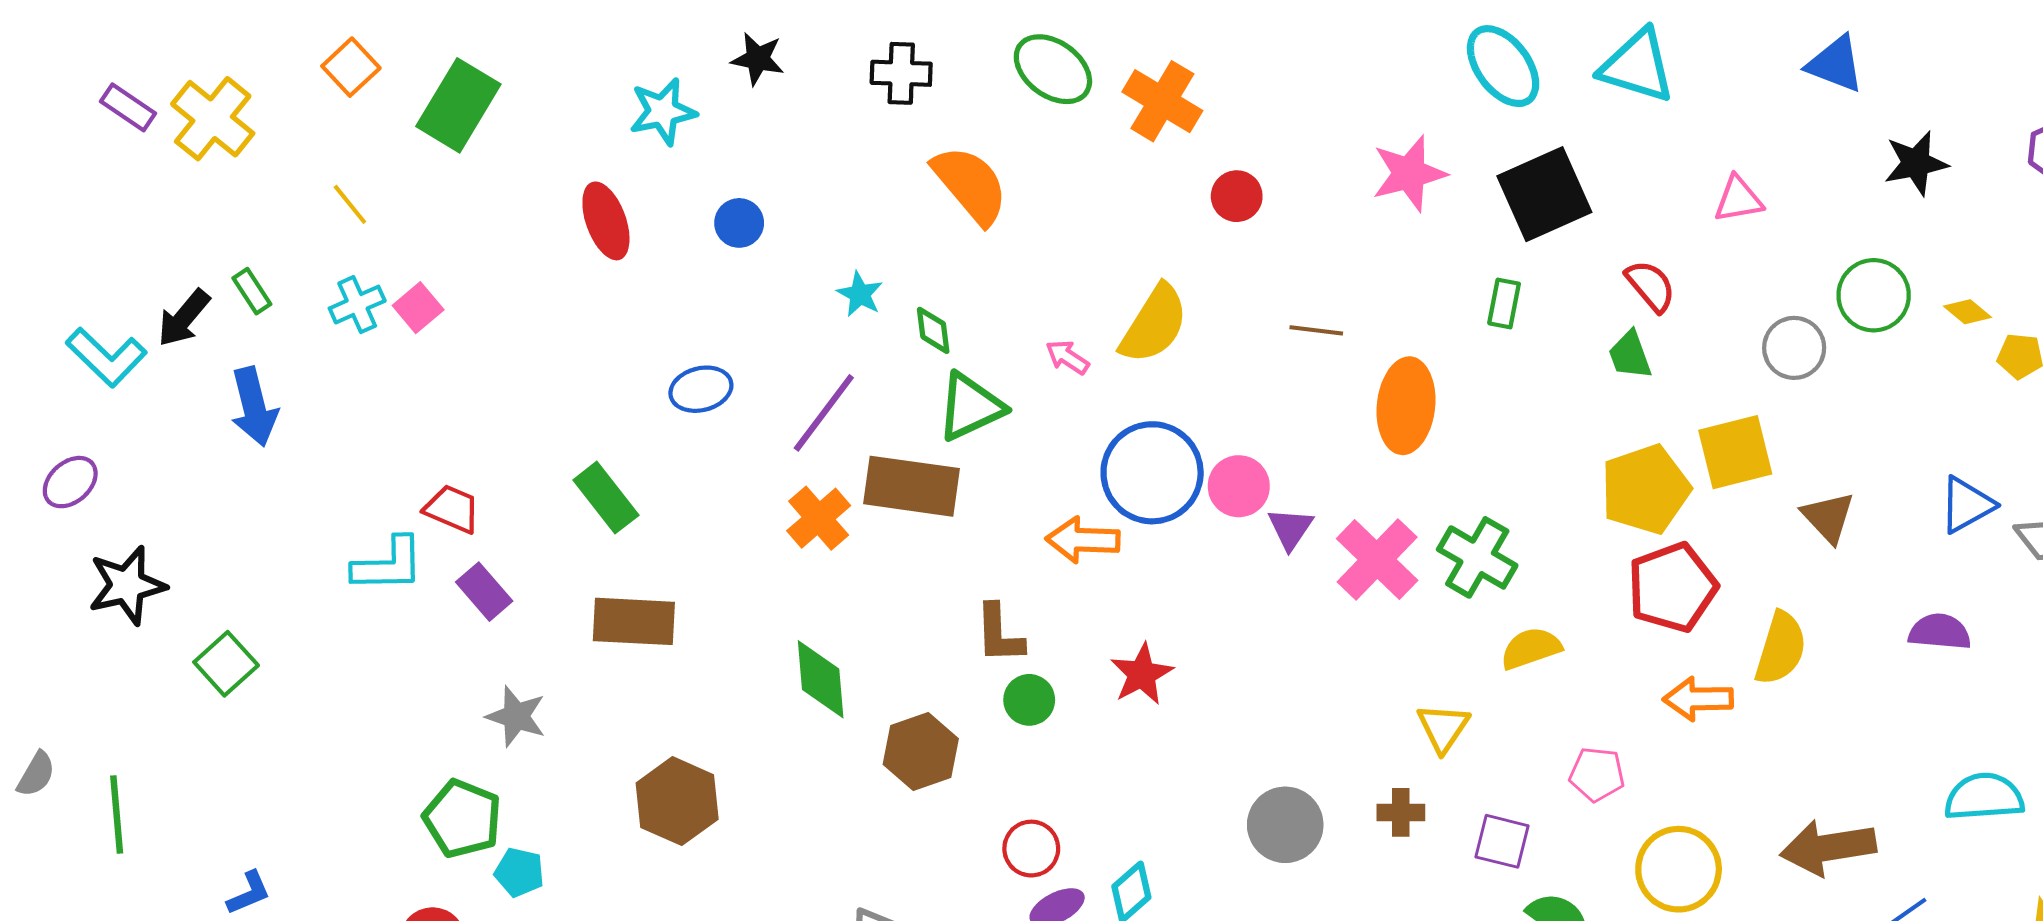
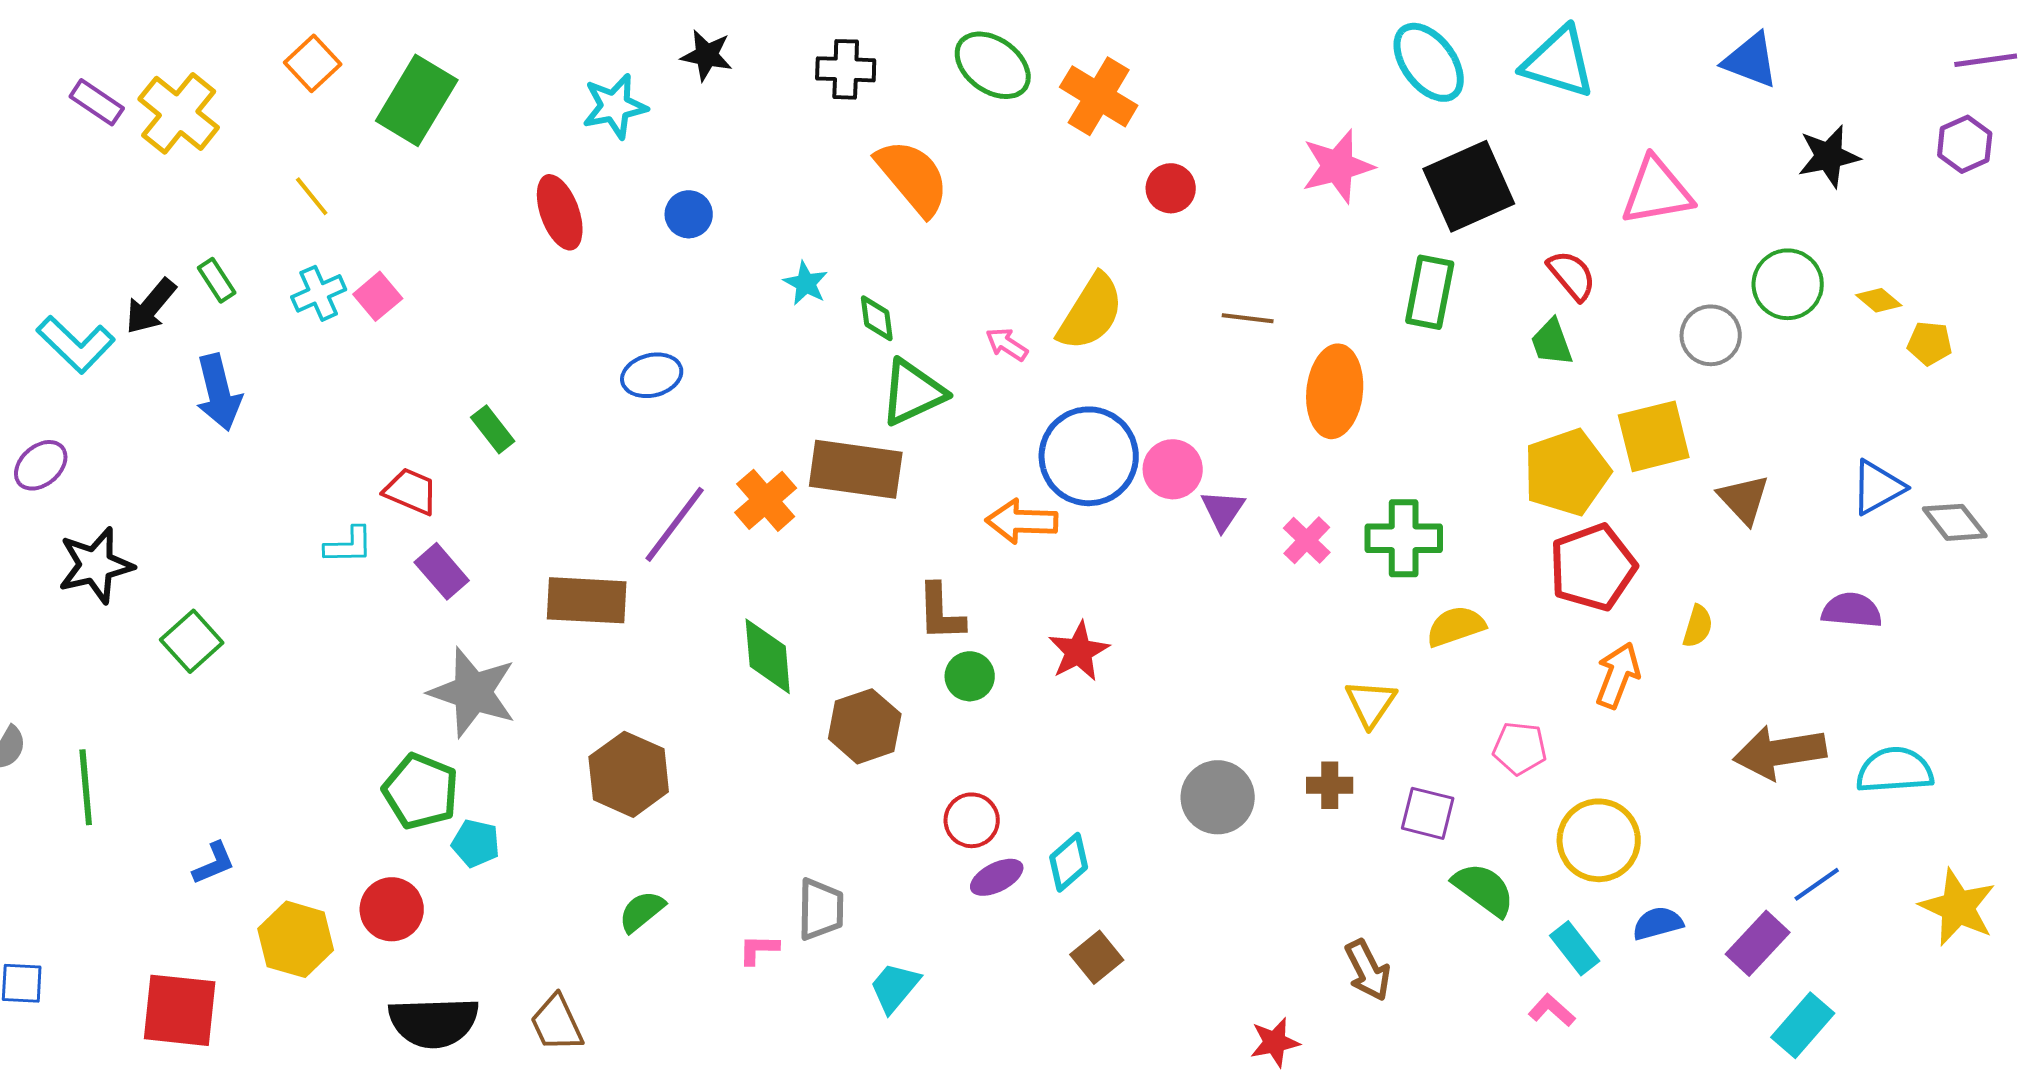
pink triangle: (1738, 199) -> (1657, 191), size x1.5
green rectangle: (1504, 303) -> (1430, 292), size x1.5
purple line: (824, 413) -> (675, 524), moved
green rectangle: (606, 498) -> (493, 429), moved, size x0.7
green cross: (1477, 557) -> (1404, 538), turned -30
pink cross: (1377, 560) -> (1307, 540), size x0.6
cyan L-shape: (388, 565) -> (349, 545), size x0.7
yellow semicircle: (1781, 648) -> (1698, 626), size x0.6
orange arrow: (1698, 699) -> (1618, 675), turned 112
gray star: (516, 716) -> (473, 692), size x1.5
brown arrow: (1828, 848) -> (1780, 752), moved

